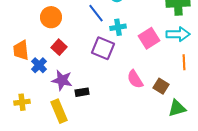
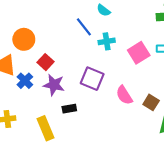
orange circle: (51, 17) -> (24, 39), moved
purple square: (103, 48) -> (92, 79), moved
purple star: (62, 80) -> (54, 85), moved

